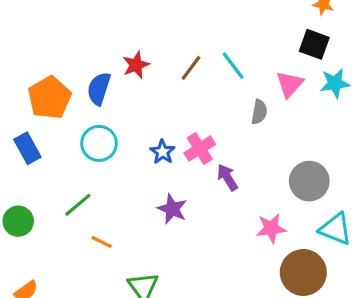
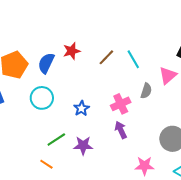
pink cross: (200, 149) -> (121, 104), moved
green line: (78, 205) -> (56, 140), moved
purple star: (172, 209) -> (83, 146), turned -30
orange line: (102, 242) -> (46, 164), moved

